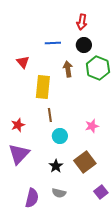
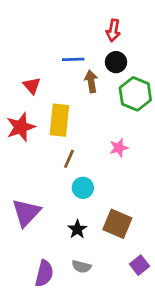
brown arrow: (68, 69) -> (91, 81), moved
brown line: (50, 115) -> (69, 159), turned 32
red star: (18, 125) -> (21, 127), moved, size x1.5
pink star: (92, 126) -> (119, 148), moved
brown square: (85, 162) -> (117, 224), turned -30

